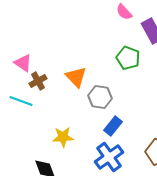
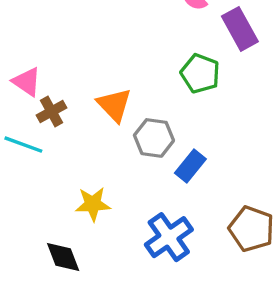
blue rectangle: (113, 126) -> (190, 166), moved

